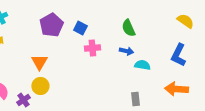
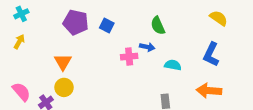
purple pentagon: (51, 25) -> (76, 22), turned -30
pink cross: (92, 48) -> (129, 57), moved
blue arrow: (126, 51) -> (147, 47), moved

